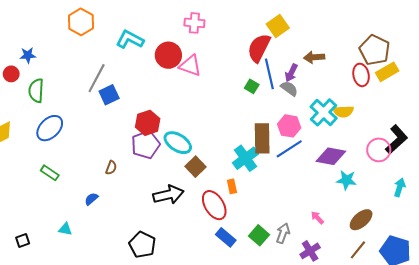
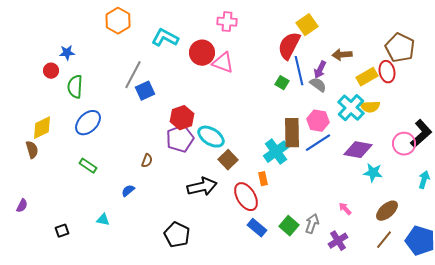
yellow rectangle: (387, 72) -> (367, 77), moved

